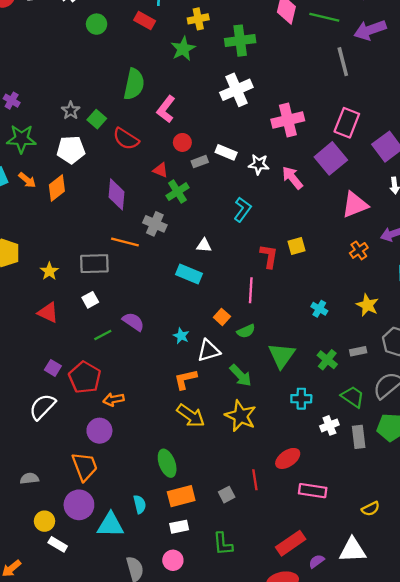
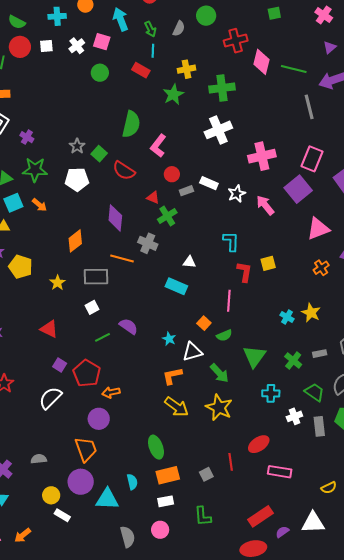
white star: (259, 164) -> (237, 194), turned -30
orange diamond: (57, 188) -> (75, 241), moved
cyan L-shape: (243, 210) -> (231, 241), moved, turned -35
yellow star: (367, 305) -> (311, 313), moved
red triangle: (48, 313) -> (49, 329), moved

